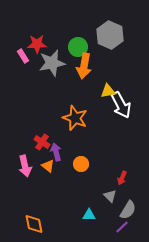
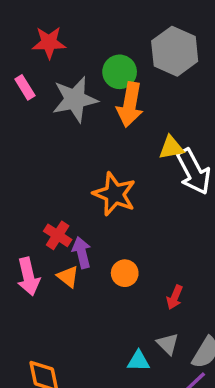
red star: (37, 44) -> (49, 43), moved
red arrow: (122, 178) -> (175, 297), moved
gray triangle: (110, 196) -> (168, 344), moved

